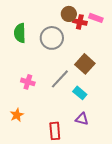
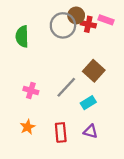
gray circle: (52, 38) -> (63, 25), moved
cyan rectangle: (80, 93) -> (88, 103), turned -72
orange star: (17, 115) -> (28, 127), moved
red rectangle: (55, 131) -> (61, 132), moved

